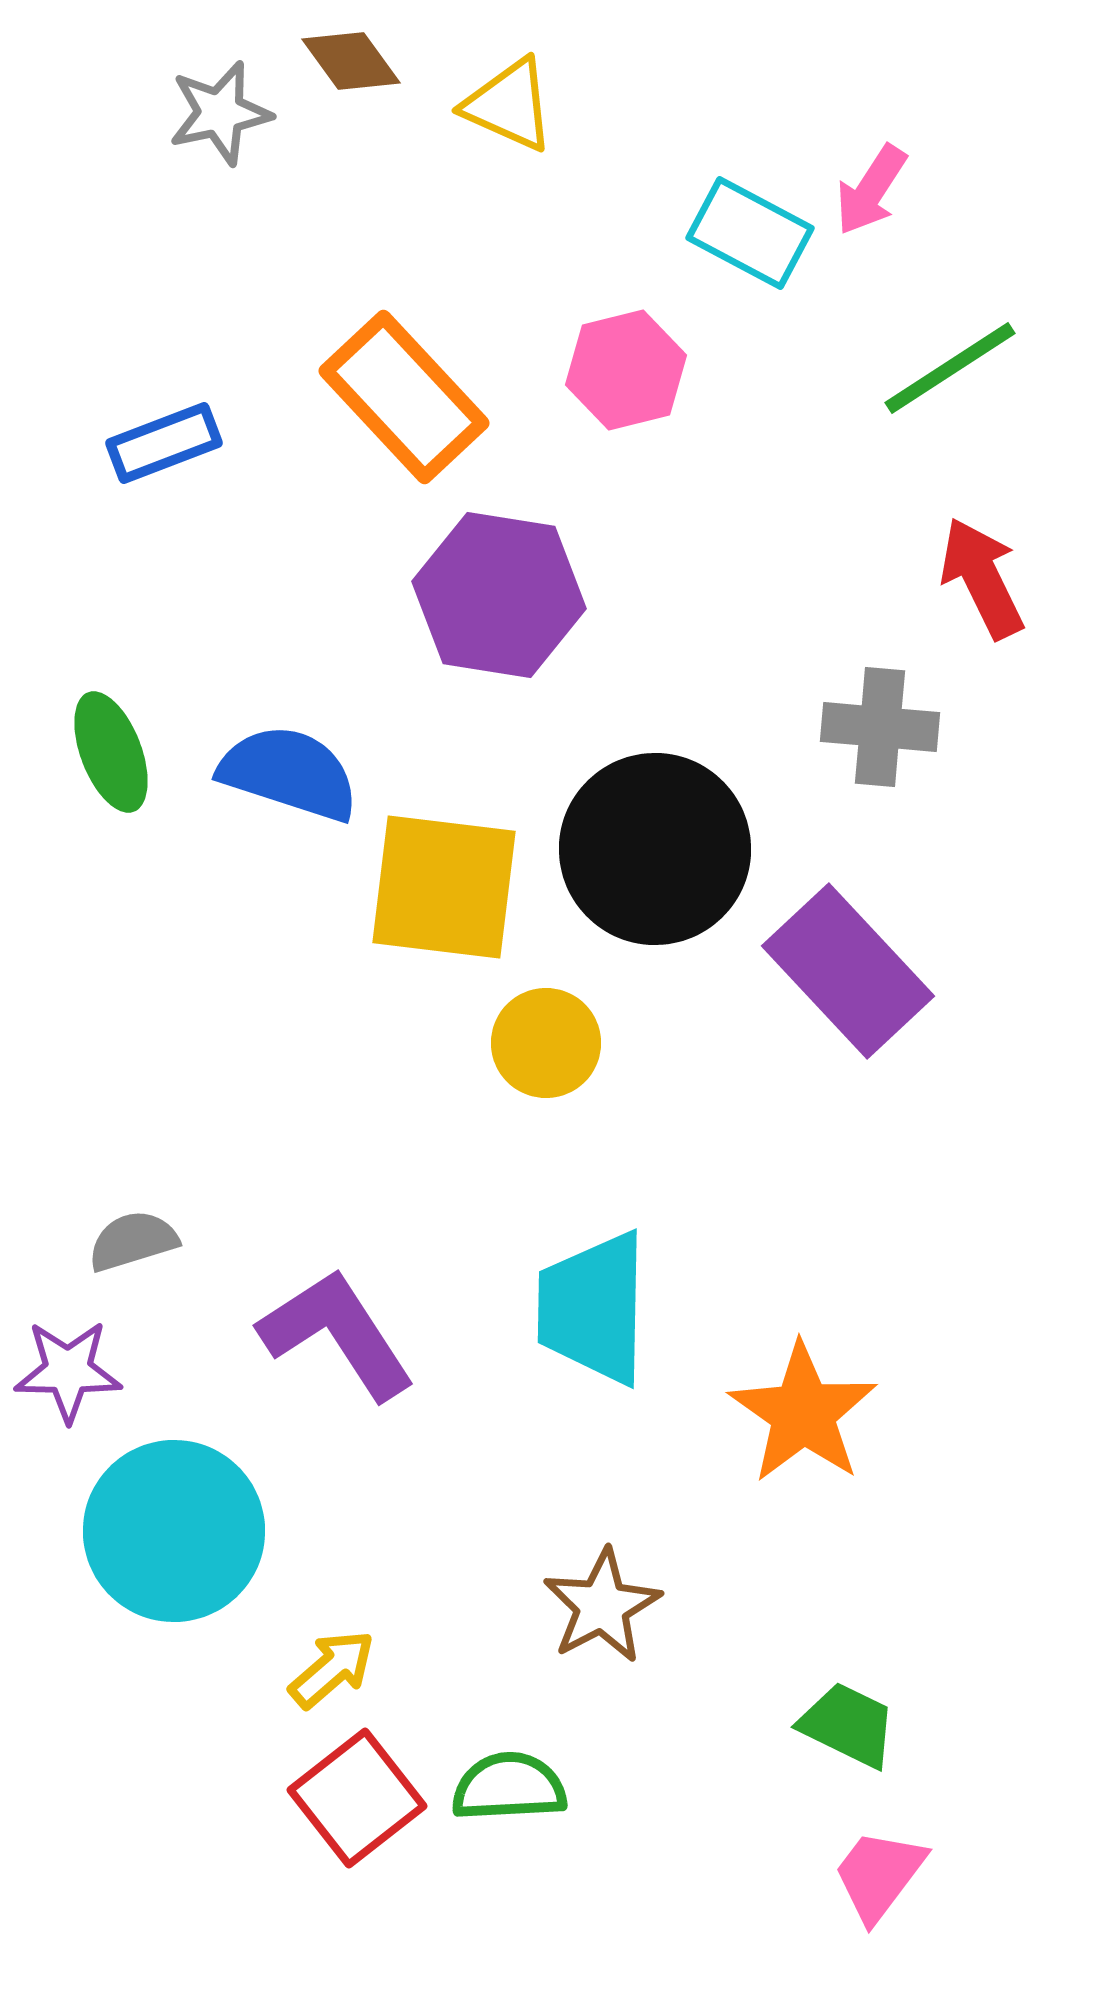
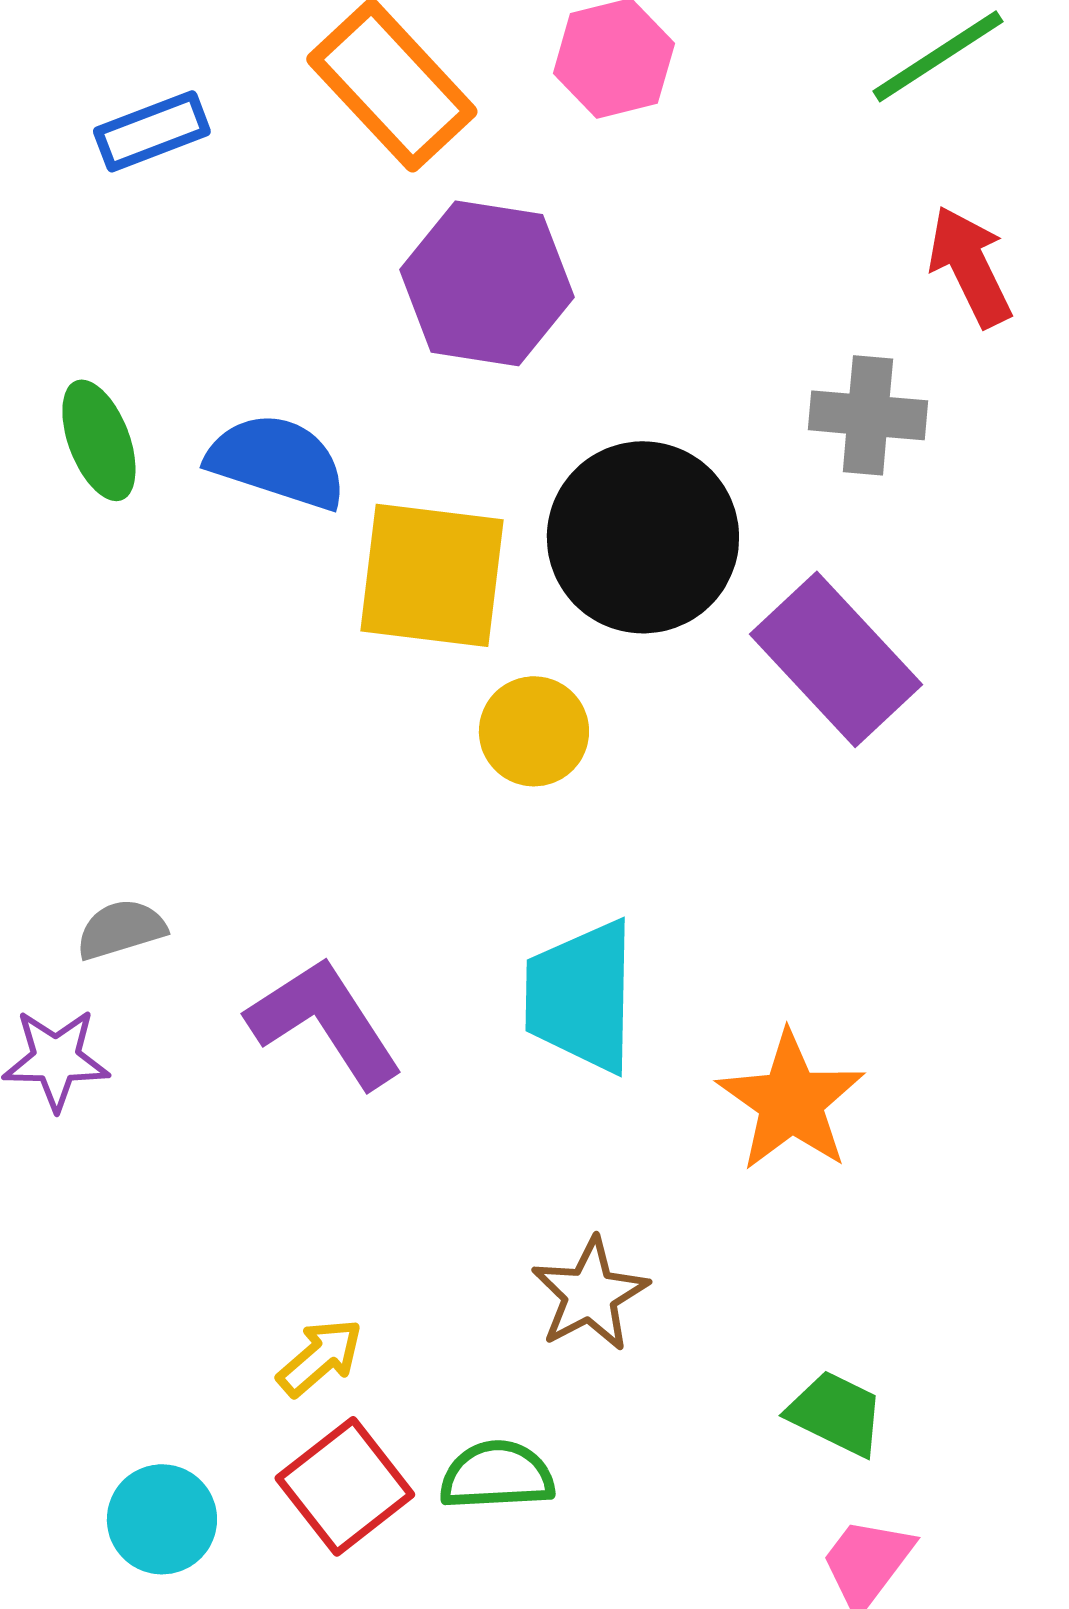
cyan circle: (174, 1531) -> (162, 1519), moved, size x0.6

